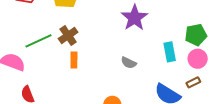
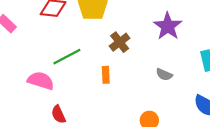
brown cross: (68, 35) -> (120, 42), moved

